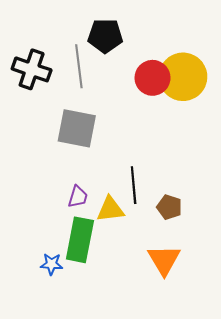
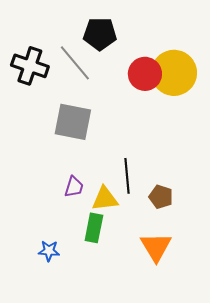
gray line: (79, 66) -> (75, 63), turned -33
green rectangle: (80, 240) -> (94, 228), moved, size x0.7

